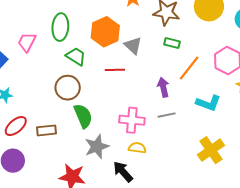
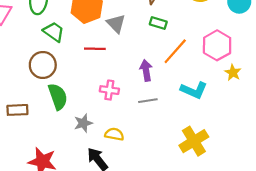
pink cross: (132, 120) -> (109, 90), moved, size x0.7
gray star: (97, 147) -> (83, 123), moved, size x0.7

